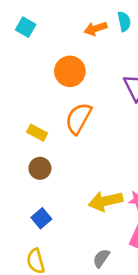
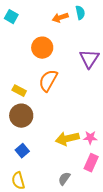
brown circle: (40, 168) -> (21, 116), size x1.5

